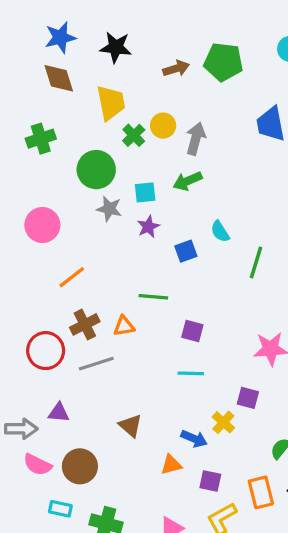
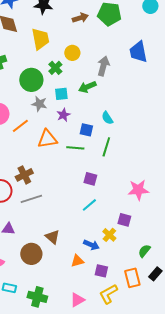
green cross: (134, 135) -> (55, 68), moved
gray arrow: (196, 139) -> (103, 66), moved
blue square: (186, 251) -> (86, 130), turned 32
green line: (256, 263) -> (106, 147), moved
orange line: (72, 277) -> (20, 126), moved
green line: (153, 297) -> (75, 148), moved
orange triangle: (124, 326) -> (47, 139), moved, size x1.5
cyan line: (191, 373) -> (89, 205), turned -42
brown circle: (80, 466) -> (31, 254), moved

